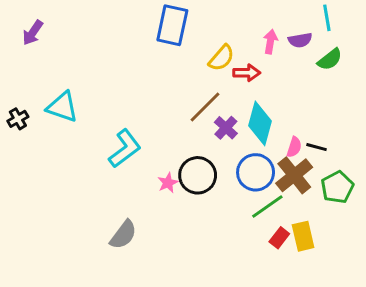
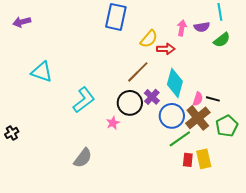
purple arrow: (33, 33) -> (22, 22), turned 42
black cross: (18, 119) -> (12, 133), moved
purple cross: (226, 128) -> (152, 97), moved
black circle: (198, 175) -> (130, 103), moved
red rectangle: (279, 238) -> (188, 160), turned -32

